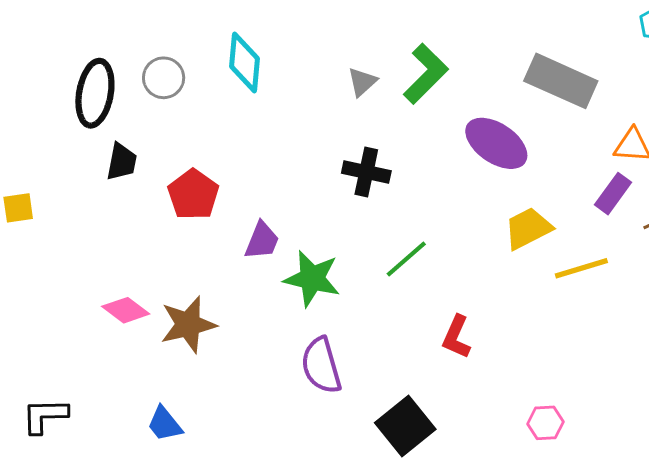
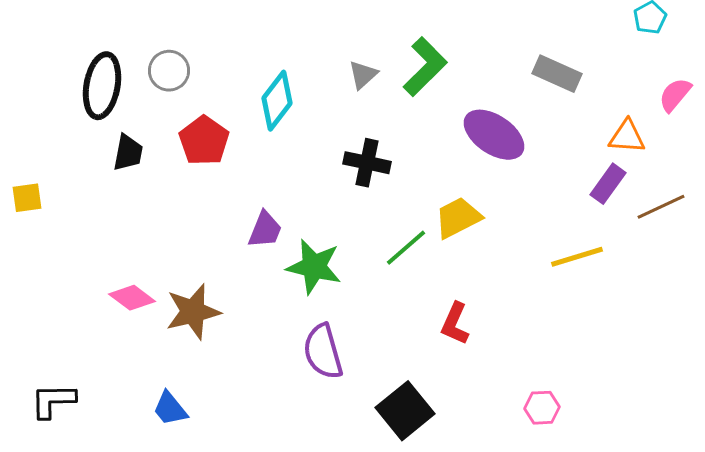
cyan diamond: (244, 62) -> (277, 101), moved, turned 32
gray rectangle: (561, 81) -> (557, 74), size x0.7
red pentagon: (193, 195) -> (204, 141), moved
yellow trapezoid: (528, 228) -> (458, 218), moved

